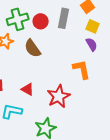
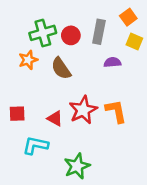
purple semicircle: (92, 44) -> (112, 62), moved, turned -64
orange L-shape: (82, 69) -> (116, 111), moved
red star: (59, 96) -> (83, 110), moved

